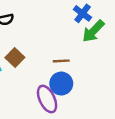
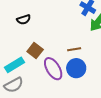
purple ellipse: (47, 99) -> (53, 69), moved

